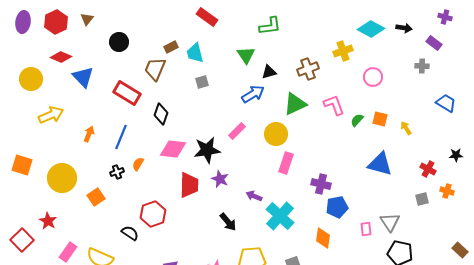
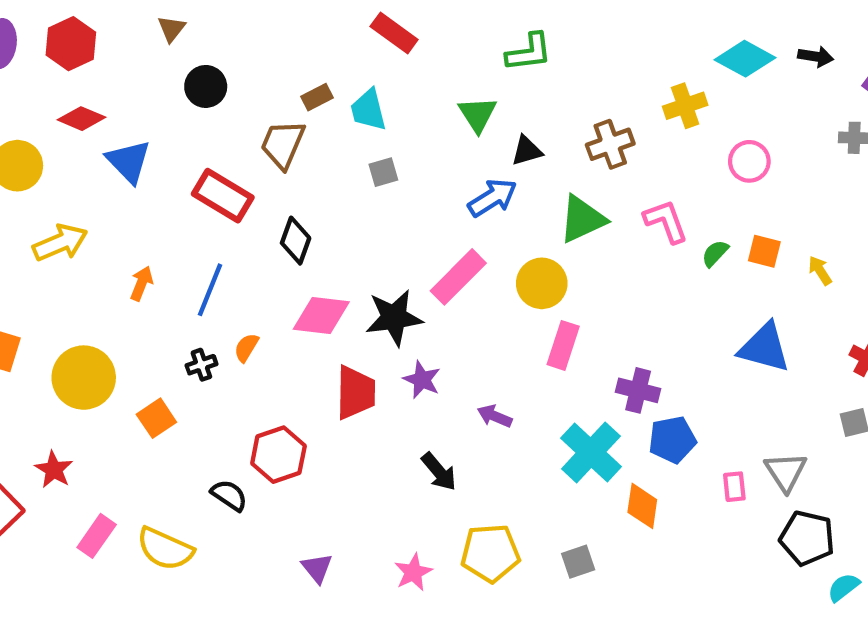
brown triangle: (87, 19) -> (171, 29), moved
pink rectangle: (237, 131) -> (458, 277), size x1.5
cyan cross: (280, 216) -> (591, 452), moved

